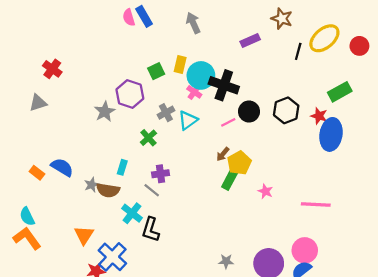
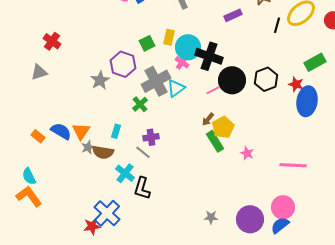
black circle: (249, 112) -> (232, 80), size x1.4
gray cross: (166, 113) -> (156, 81), size x1.8
green rectangle: (230, 178) -> (215, 141), turned -60
orange triangle: (84, 235) -> (81, 131), moved

